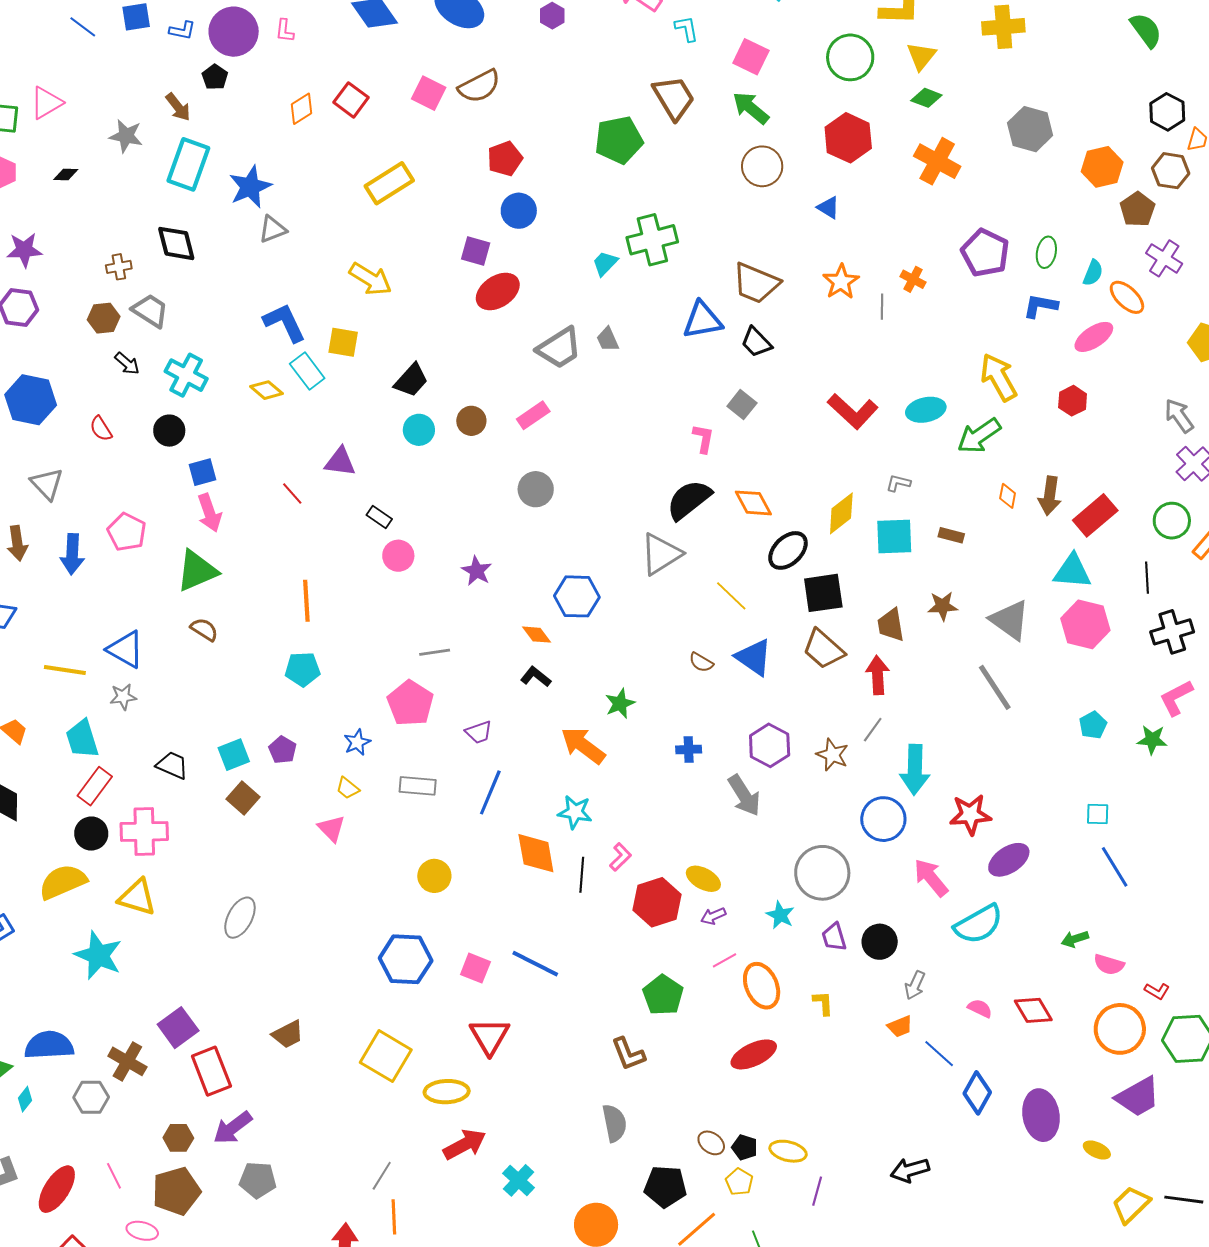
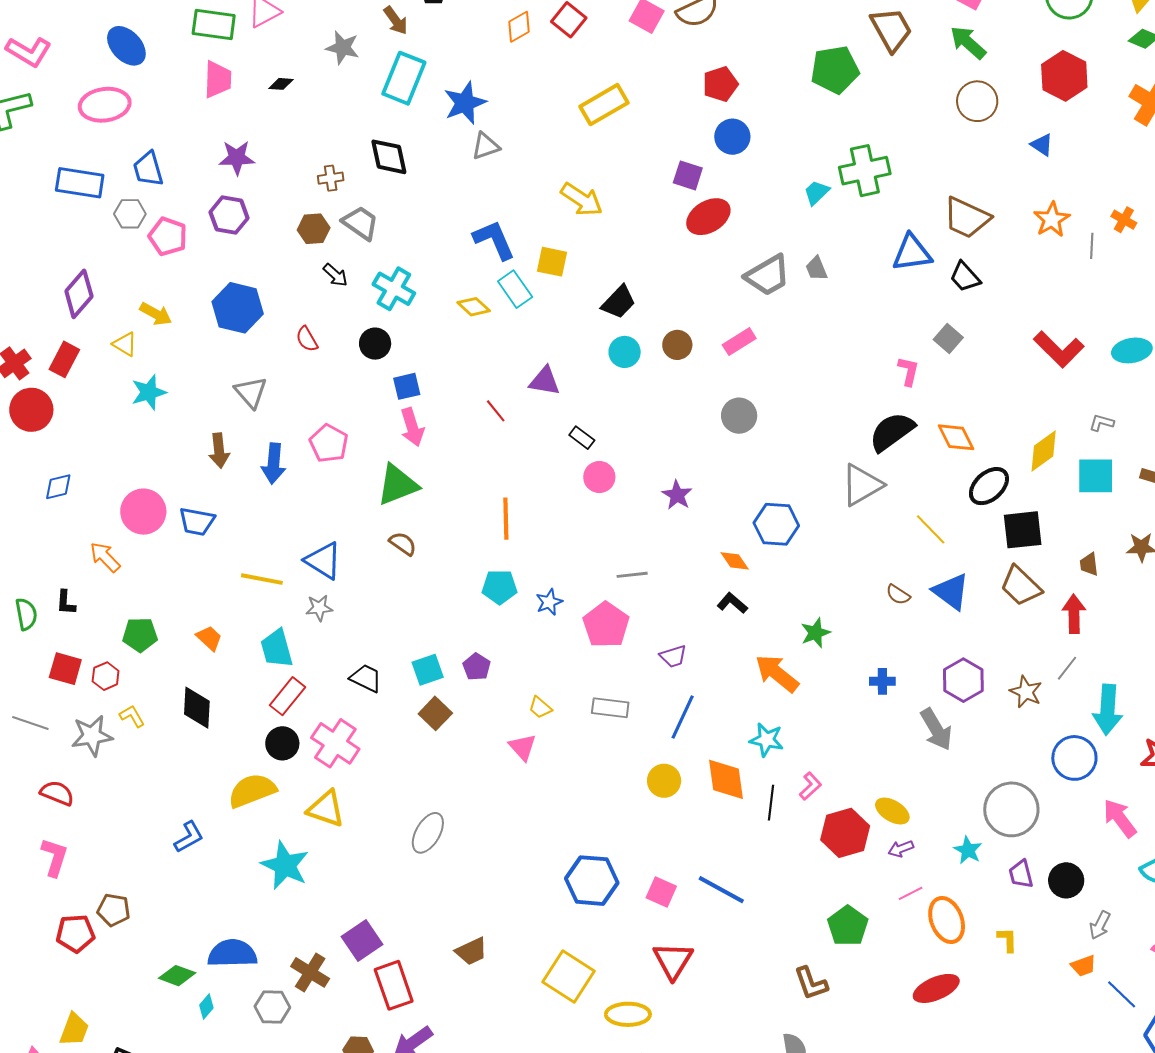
brown trapezoid: (891, 625) -> (1089, 564), size x0.7
blue star: (357, 742) -> (549, 602), moved
pink cross: (144, 832) -> (335, 743), turned 33
yellow circle: (434, 876) -> (664, 781), moved

